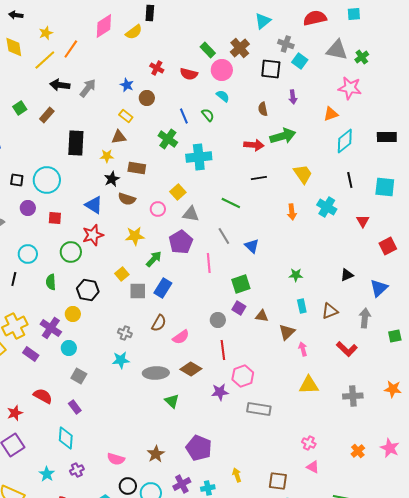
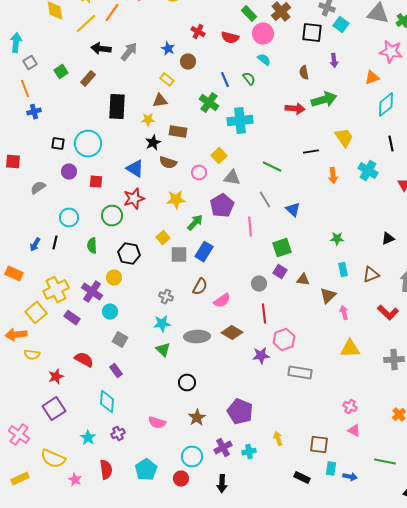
black line: (259, 178) -> (311, 152), moved
green triangle: (172, 401) -> (163, 350), moved
black circle: (128, 486) -> (187, 383), moved

